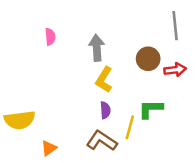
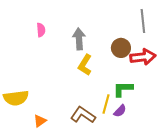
red arrow: (175, 70) -> (143, 57), size x1.4
purple semicircle: (105, 110) -> (120, 111), moved, turned 48

